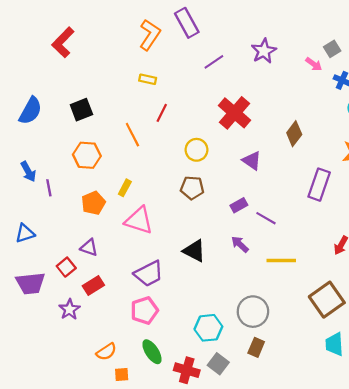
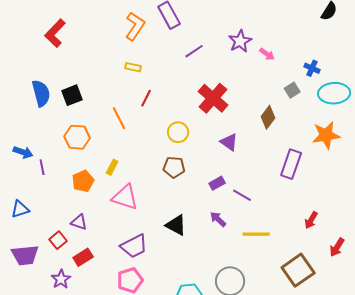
gray square: (332, 49) -> (292, 90), moved
pink arrow: (314, 64) -> (267, 54), moved
blue semicircle: (30, 111) -> (41, 93), moved, turned -44
blue arrow: (28, 172) -> (23, 152), turned -42

